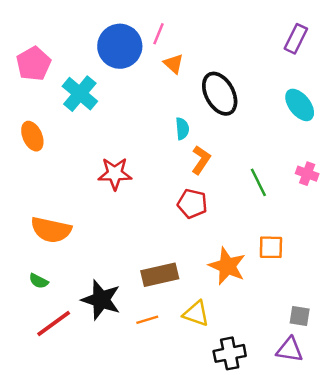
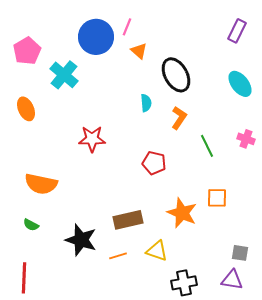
orange L-shape: (201, 160) -> (179, 118), moved
red line: (54, 323) -> (24, 278), moved, turned -52

